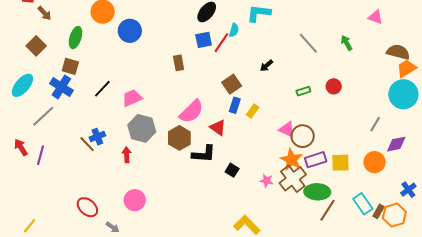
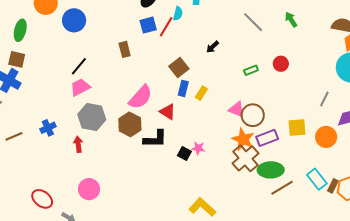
black line: (102, 89) -> (79, 66), moved
brown line: (87, 144) -> (14, 136), moved, turned -66
yellow square: (340, 163) -> (297, 127), moved
pink star: (267, 181) -> (198, 148), moved
brown line: (327, 210) -> (282, 188), turned 30

